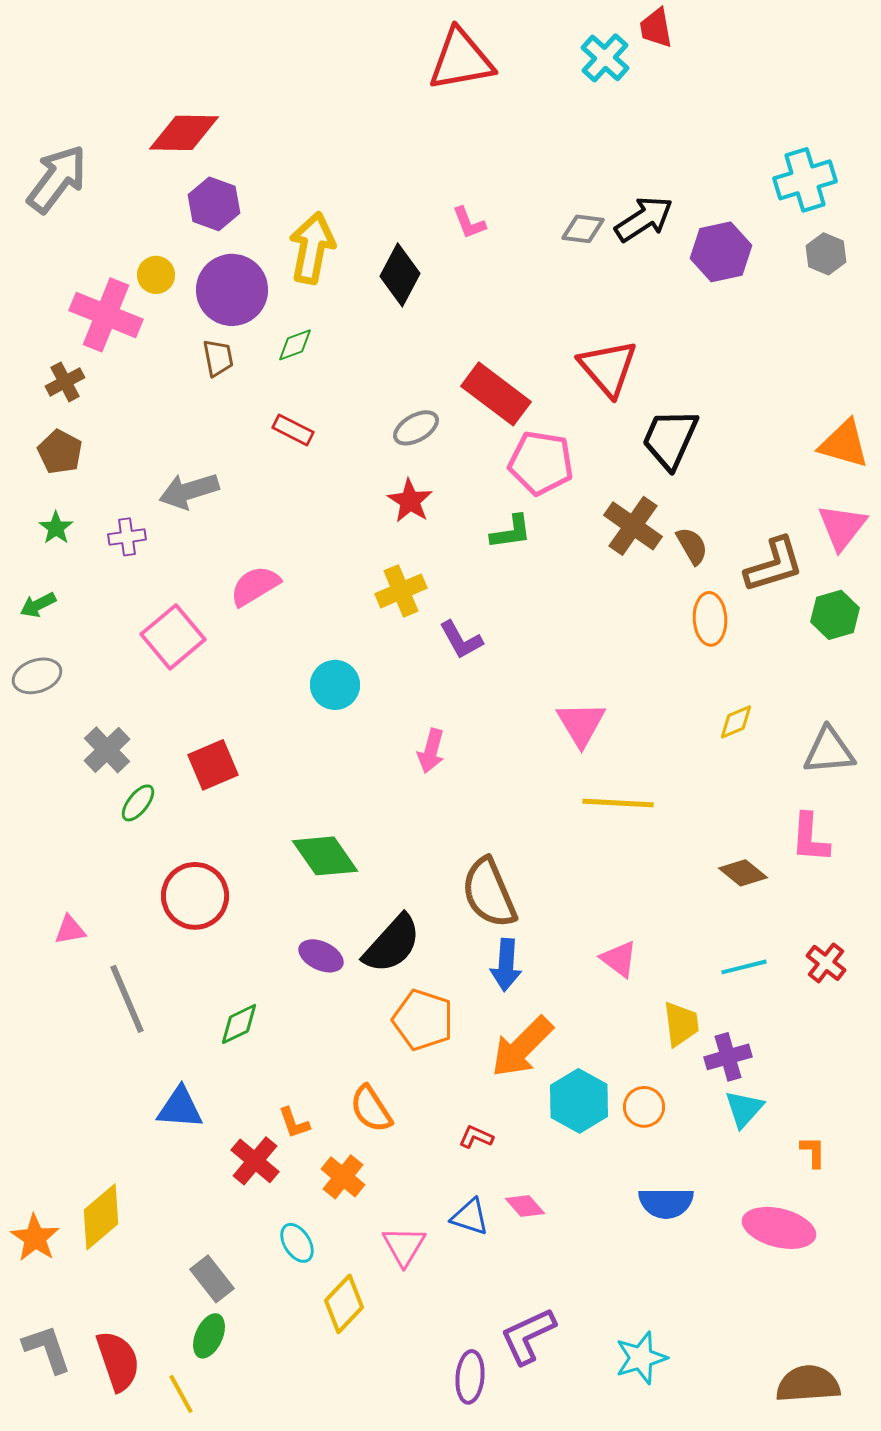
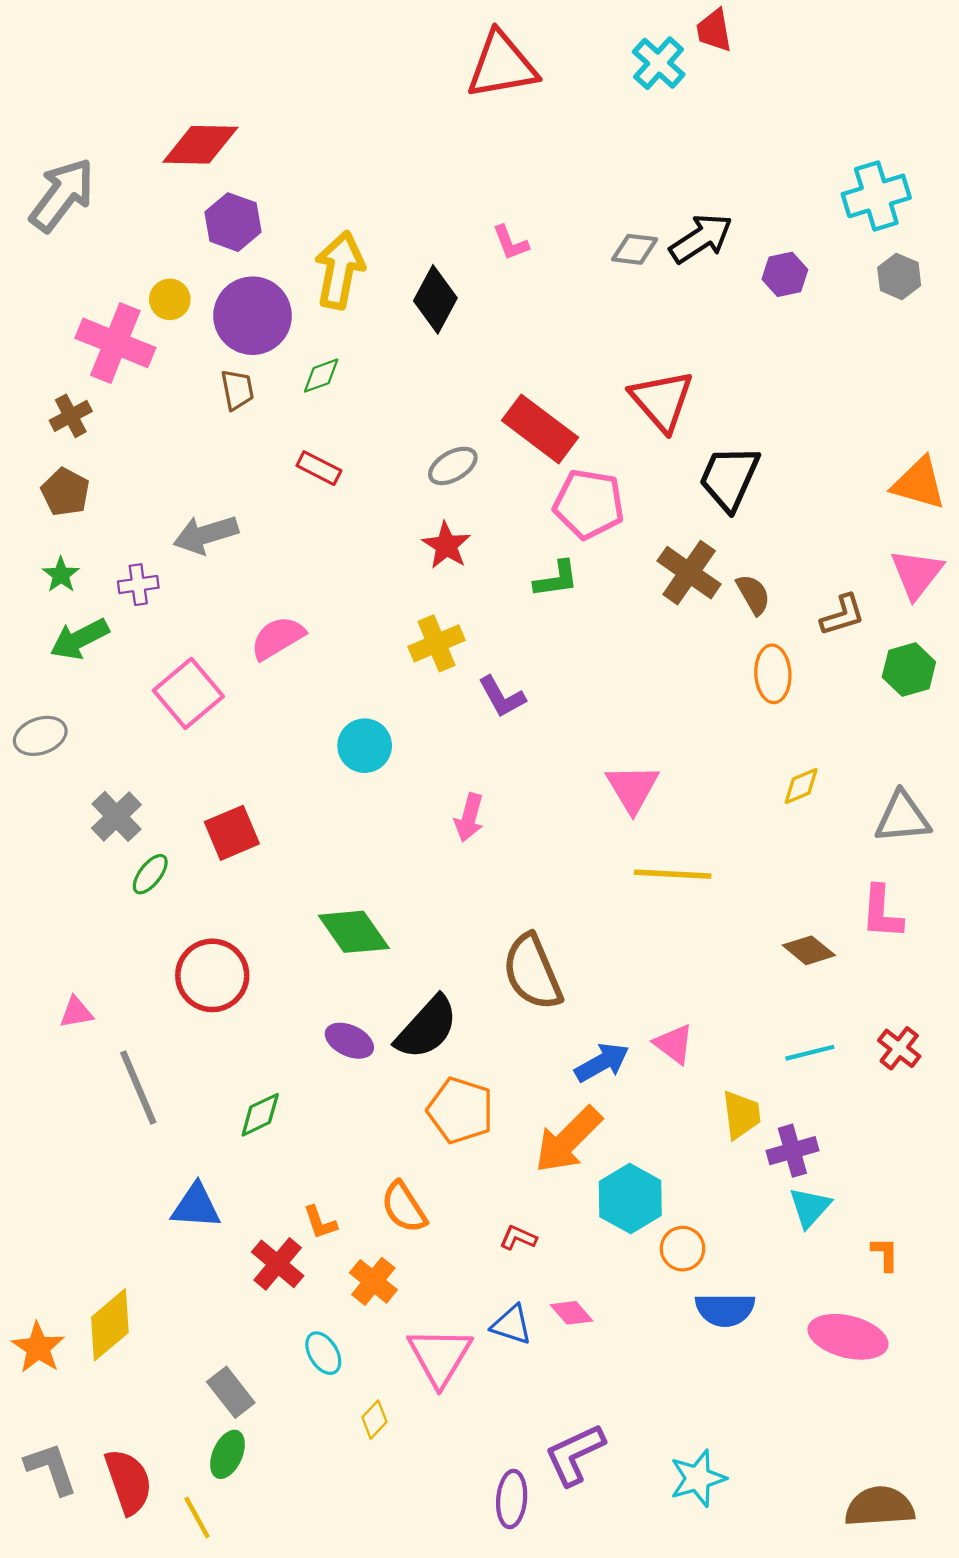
purple hexagon: (721, 252) -> (785, 274), size x0.7
brown L-shape: (774, 565) -> (843, 615), size x0.7
green arrow: (38, 605) -> (79, 639), moved, size x1.5
blue arrow: (506, 965) -> (602, 1062), moved, turned -123
orange circle: (644, 1107) -> (683, 1249), moved
pink triangle: (404, 1246) -> (440, 1356), size x1.4
yellow diamond: (344, 1304) -> (374, 1420), size x0.6

